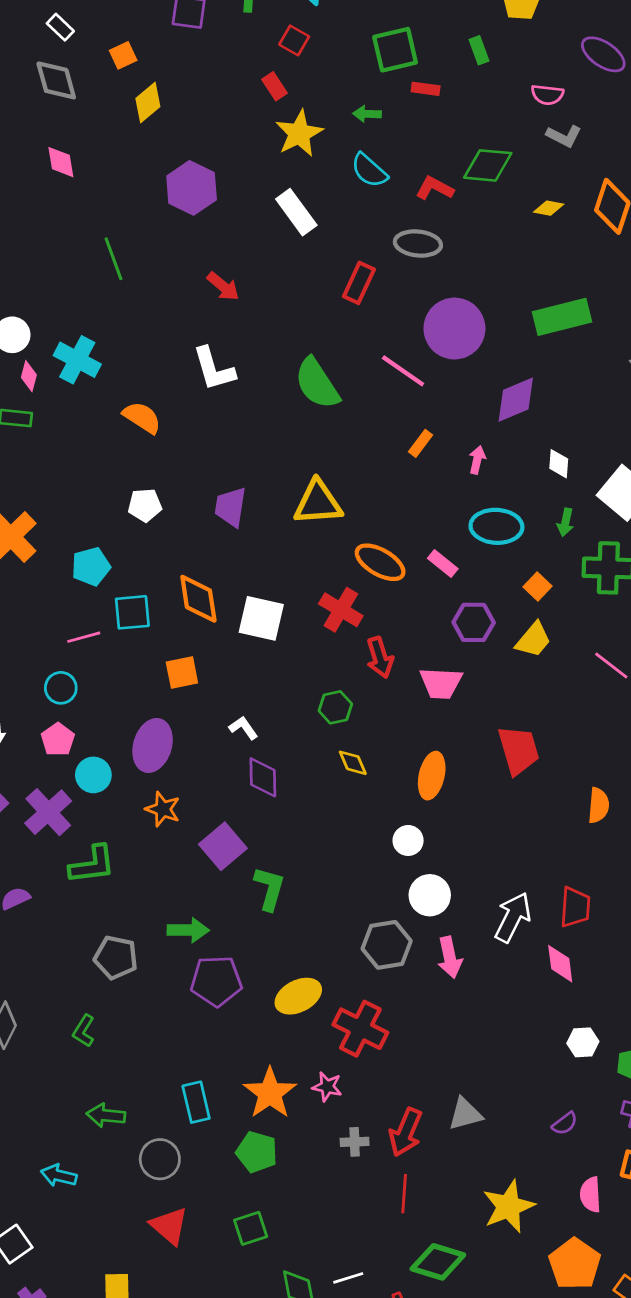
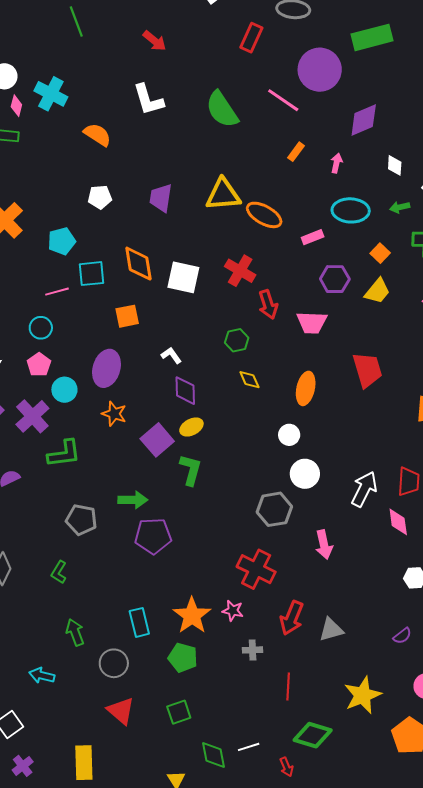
green rectangle: (562, 317) -> (372, 37), moved
green arrow: (565, 522) -> (400, 207), turned 66
orange ellipse: (380, 562) -> (264, 215), moved
pink rectangle: (443, 563) -> (313, 237), turned -60
pink arrow: (450, 957) -> (324, 545), moved
yellow ellipse: (298, 996) -> (191, 427), moved, size x0.7
green arrow: (106, 1115) -> (75, 632), turned 64
red arrow: (406, 1132) -> (292, 618), moved

